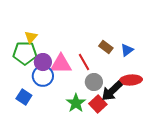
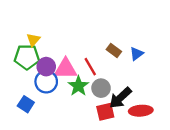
red ellipse: (131, 80) -> (141, 111), moved
green star: (76, 103) -> (78, 86), moved
red square: (98, 104) -> (105, 112), turned 30

